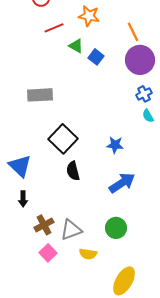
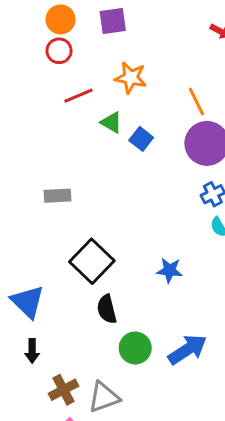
gray rectangle: (40, 95) -> (58, 196), size x0.7
blue arrow: (122, 183) -> (187, 349), moved
green circle: (116, 228) -> (135, 348), moved

